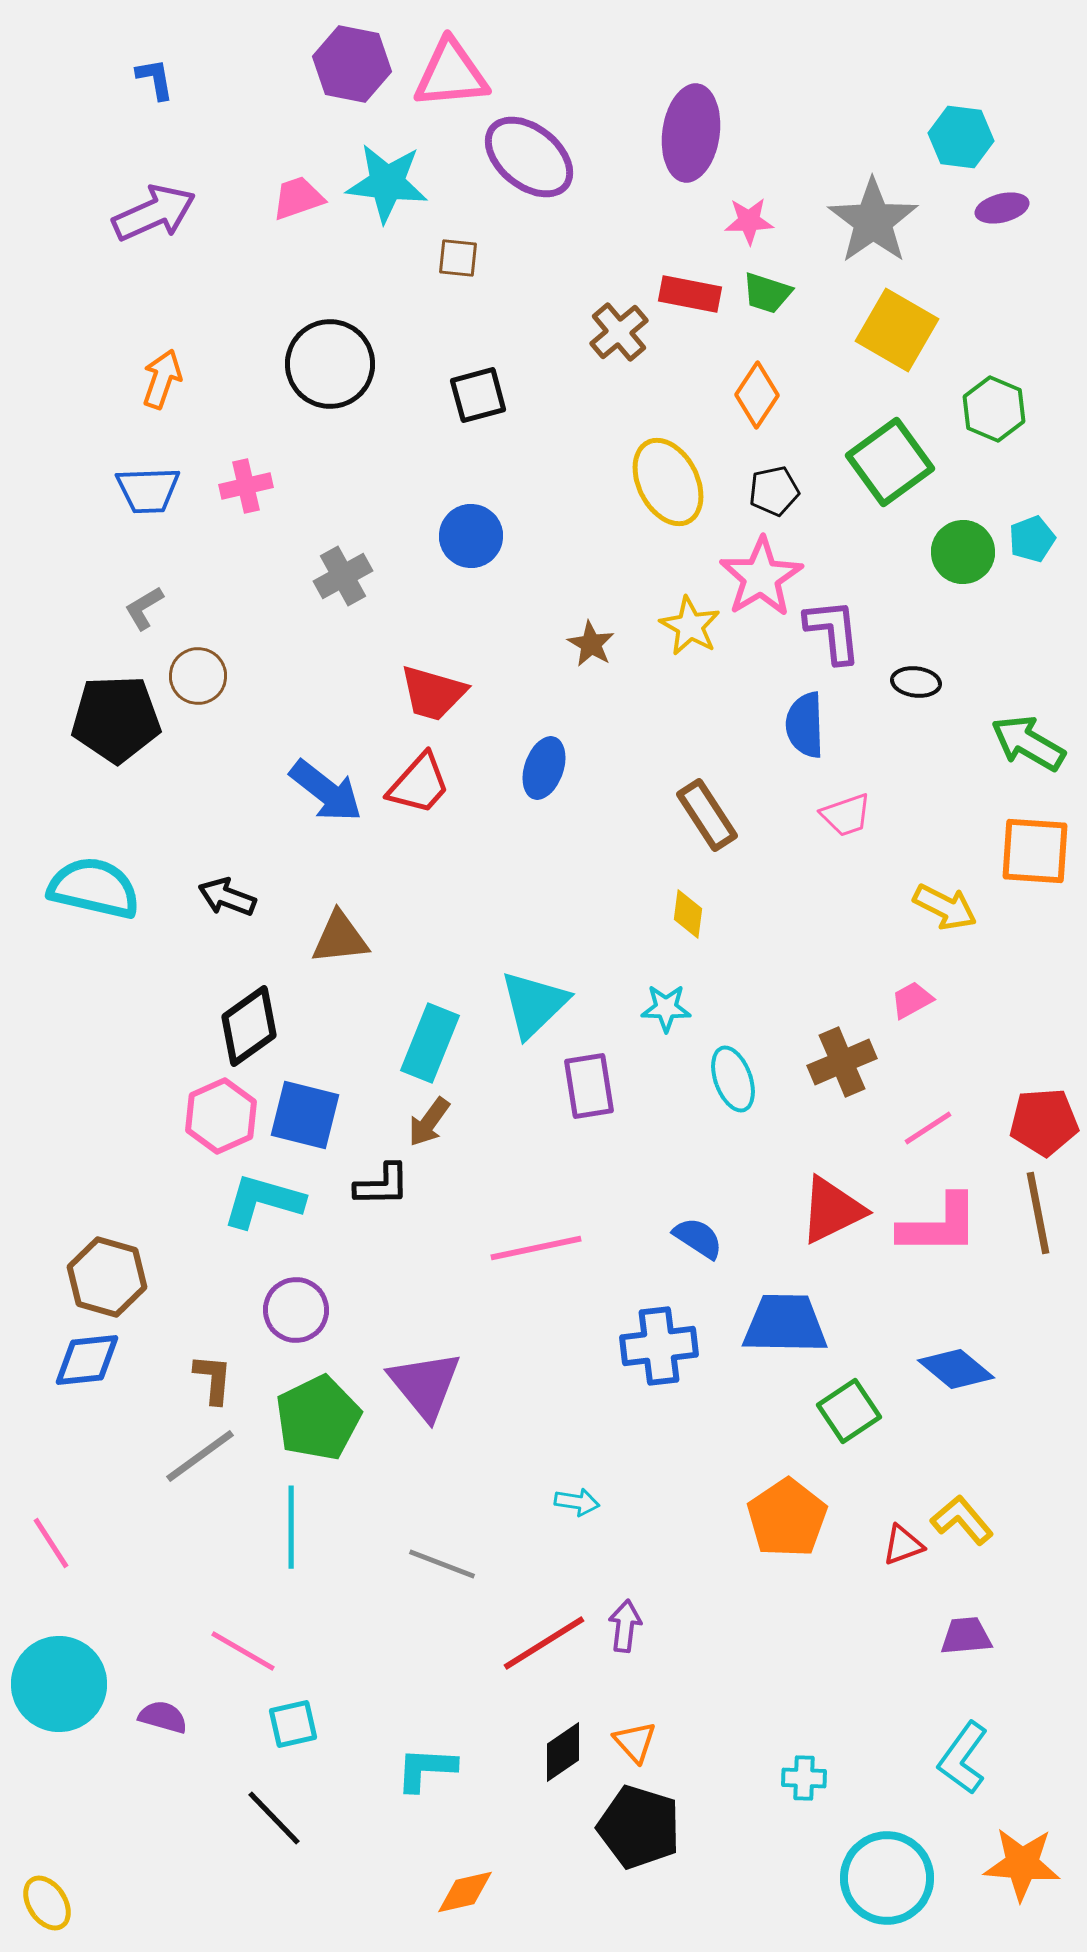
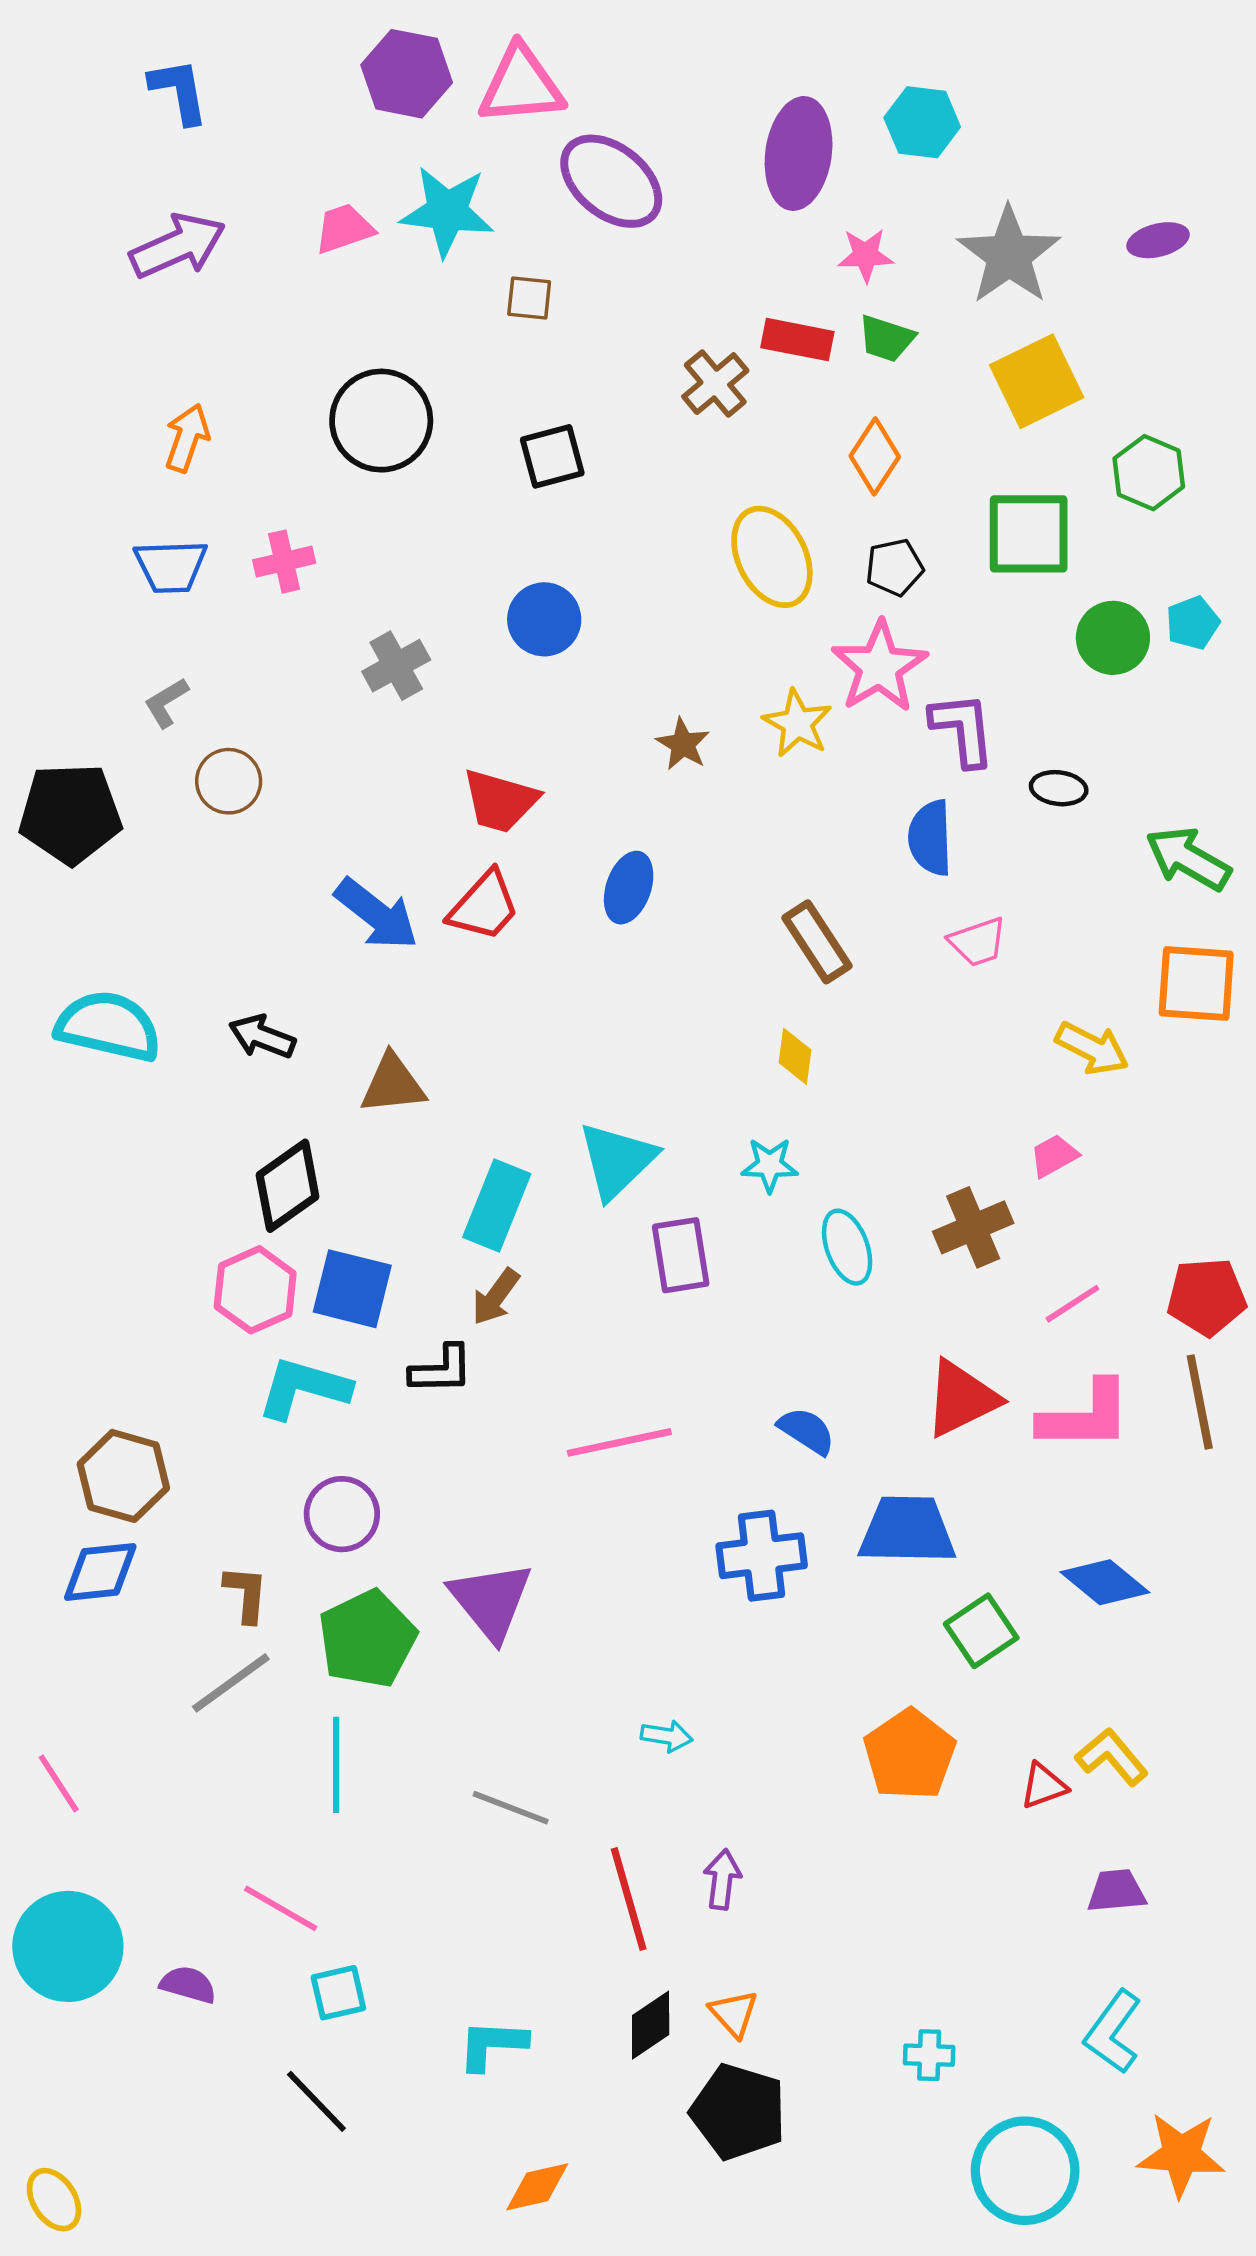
blue L-shape: (155, 79) -> (179, 91), size x1.4
cyan hexagon: (961, 137) -> (922, 122), moved
yellow square: (897, 330) -> (1037, 381), turned 34
green square: (890, 462) -> (1029, 534), turned 36
black pentagon: (116, 719) -> (70, 814), moved
red line: (544, 1643) -> (629, 1899), turned -74

